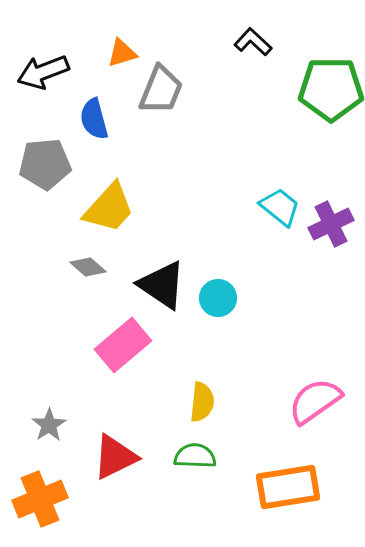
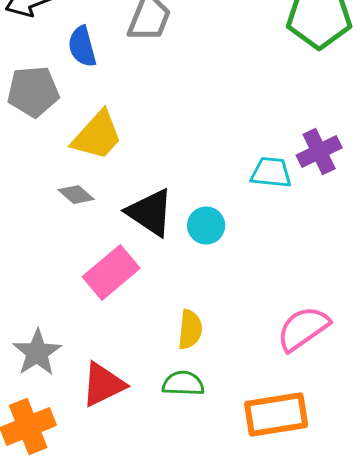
cyan trapezoid: (280, 207) -> (271, 173), moved, turned -33
gray star: (49, 425) -> (37, 353), size x1.4

